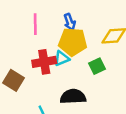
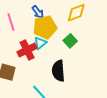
black semicircle: (73, 97) -> (58, 71), turned -75

